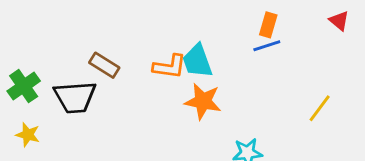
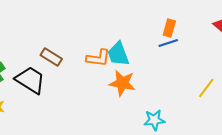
black trapezoid: (75, 97) -> (30, 80), turned -144

